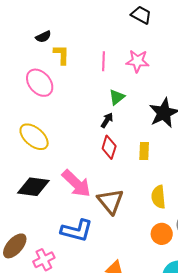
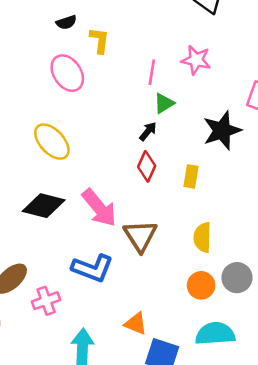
black semicircle: (43, 37) -> (66, 22), moved
pink line: (103, 61) -> (152, 72), moved

